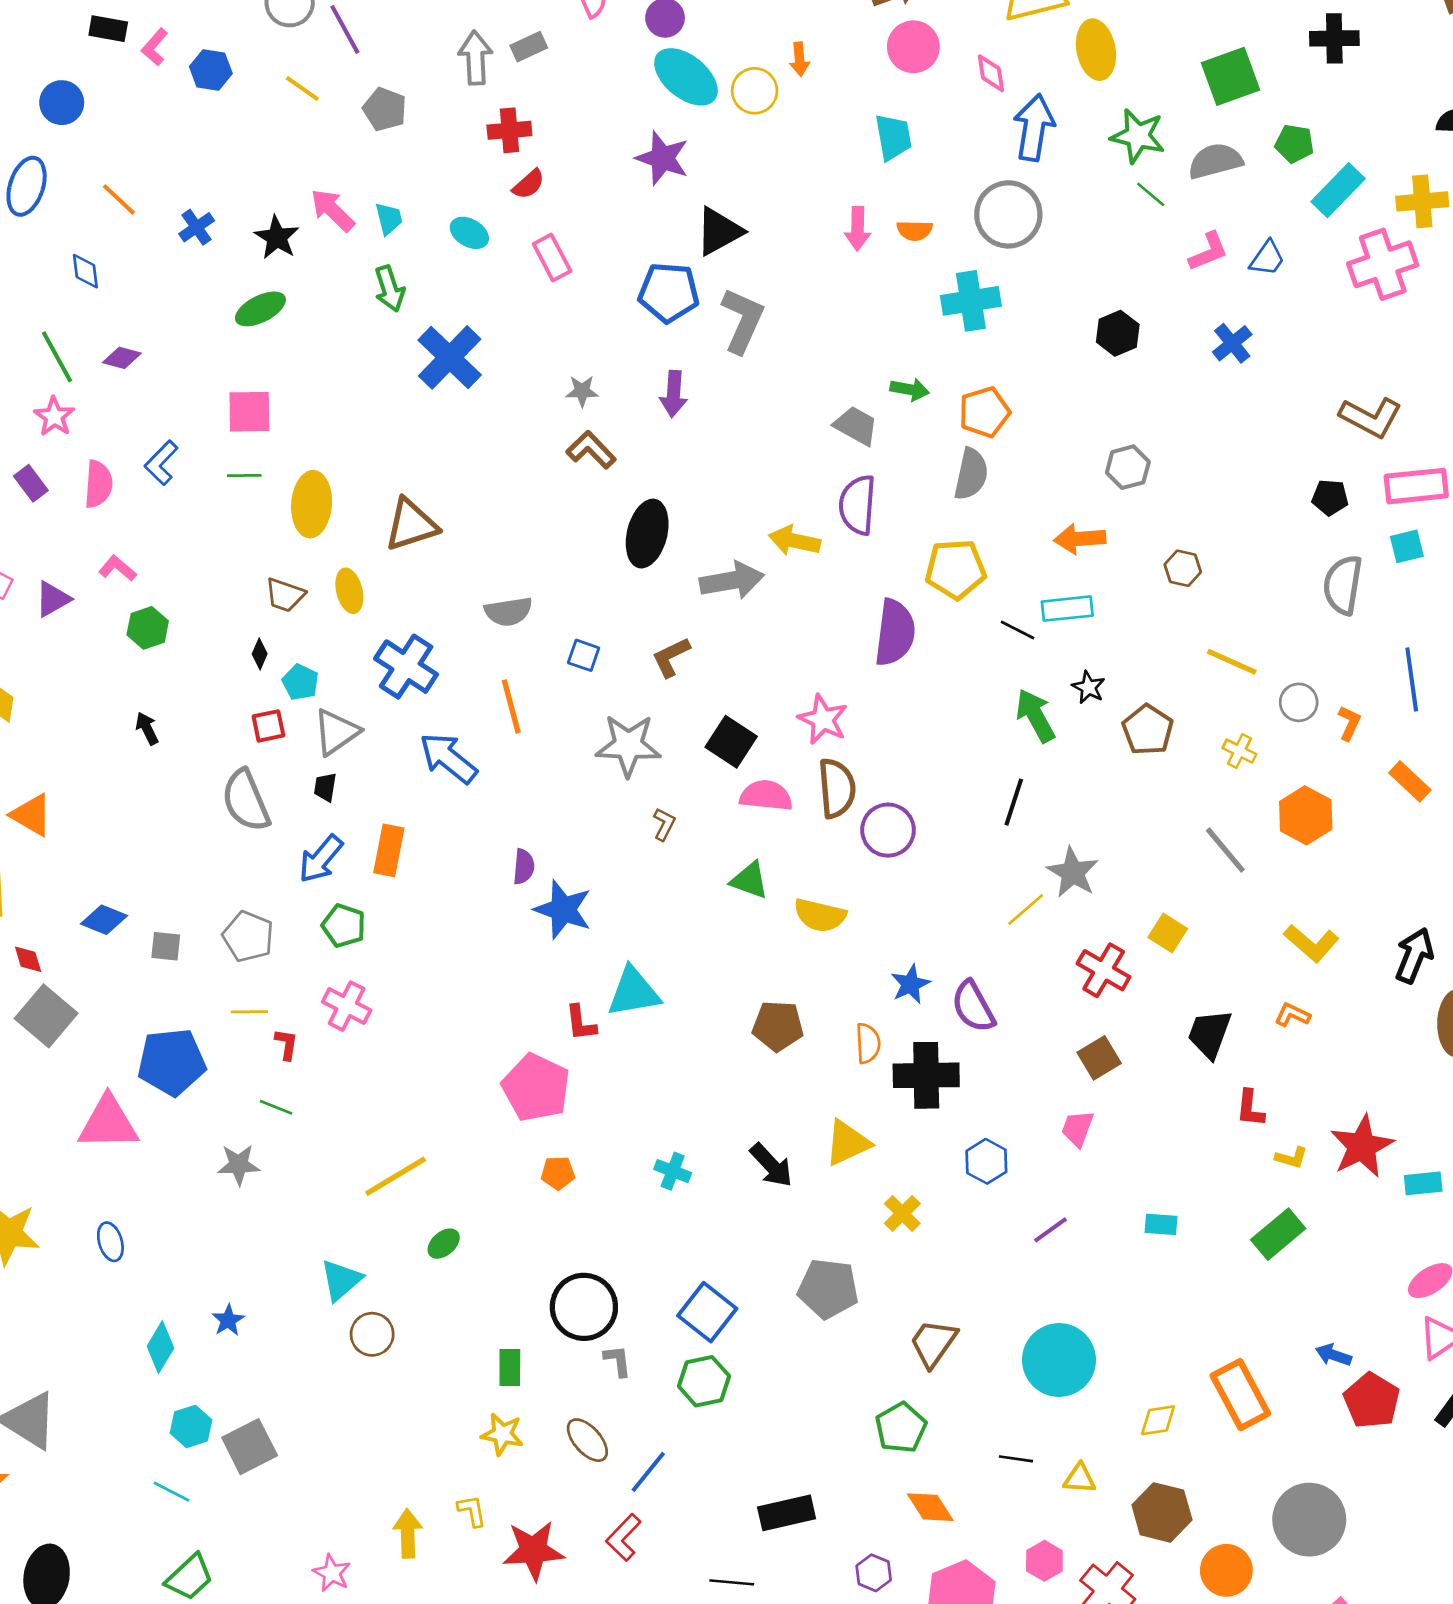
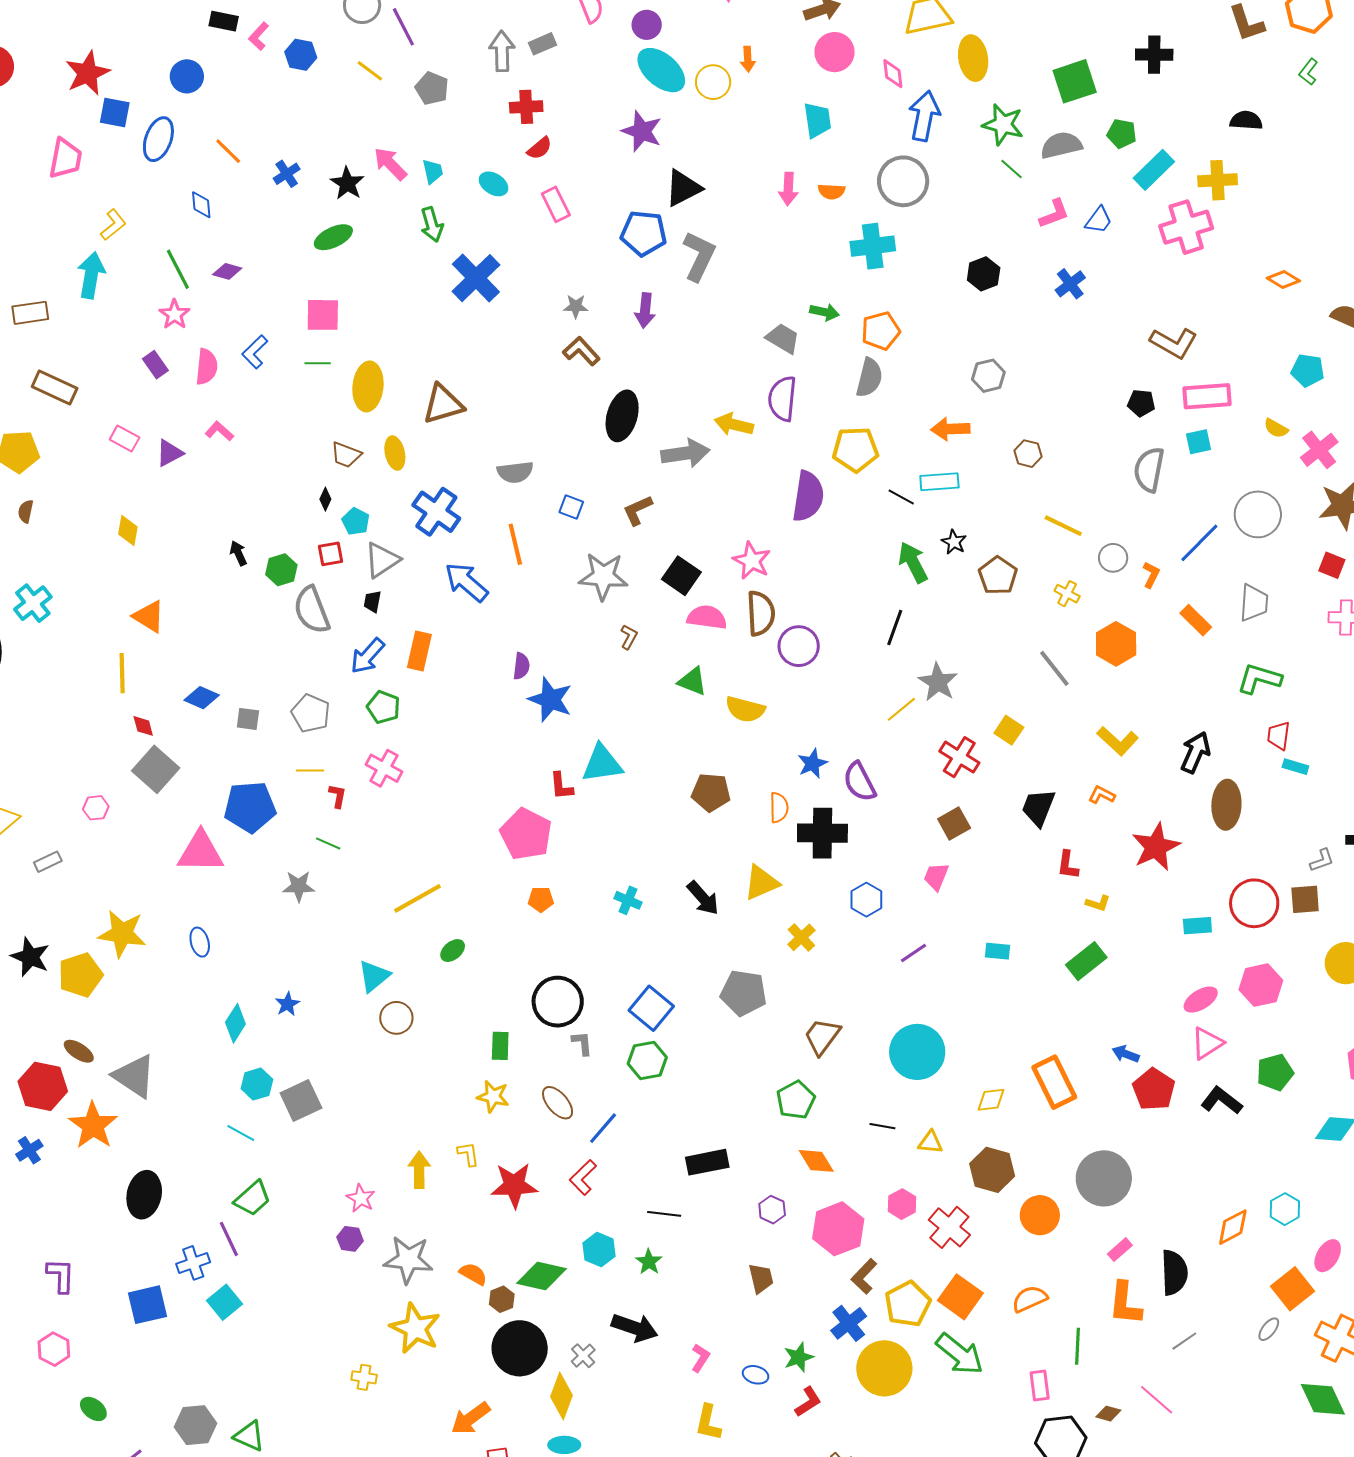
green hexagon: (148, 628) -> (281, 570), moved
blue line: (1412, 679) -> (1199, 543), turned 51
red star: (1362, 1146) -> (1156, 847), moved

